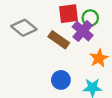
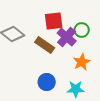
green circle: (90, 18) -> (82, 30), moved

